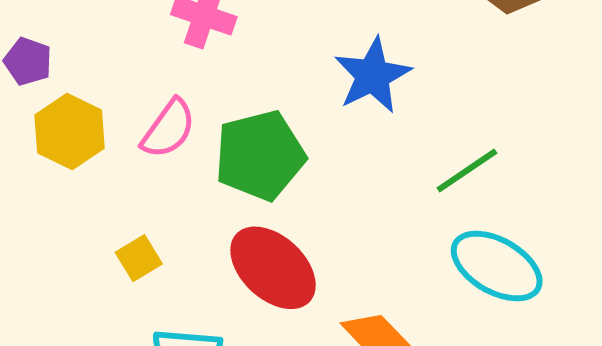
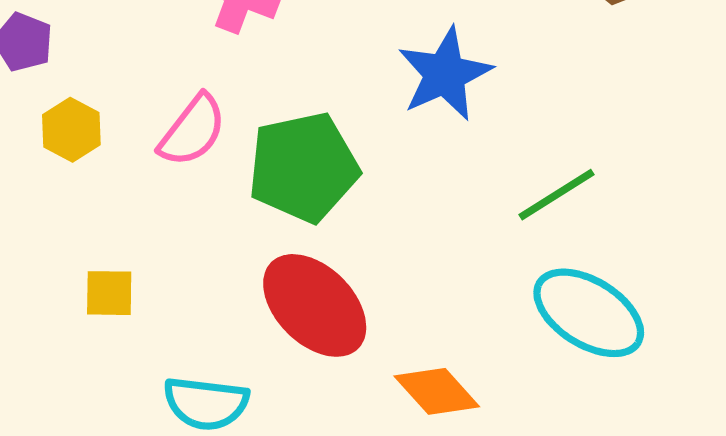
yellow hexagon: (70, 132) -> (71, 130), size x0.7
yellow square: (139, 258) -> (109, 293), moved, turned 30

